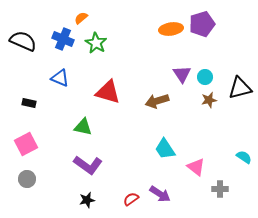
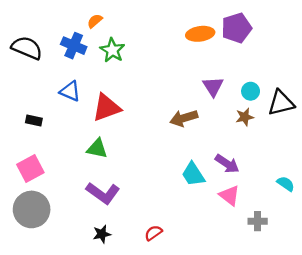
cyan circle: (205, 77) -> (251, 91), moved
red triangle: (108, 92) -> (107, 108), moved, turned -36
gray circle: (27, 179) -> (32, 209), size x1.8
purple arrow: (160, 194) -> (227, 164), moved

